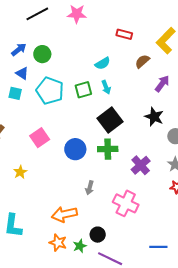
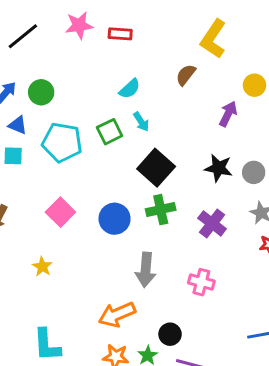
red rectangle: (124, 34) -> (120, 34), moved
purple arrow: (162, 84) -> (228, 114), moved
black star: (154, 117) -> (219, 168), moved
gray arrow: (90, 188) -> (146, 270), size x1.6
pink cross: (126, 203) -> (201, 282), size x0.7

